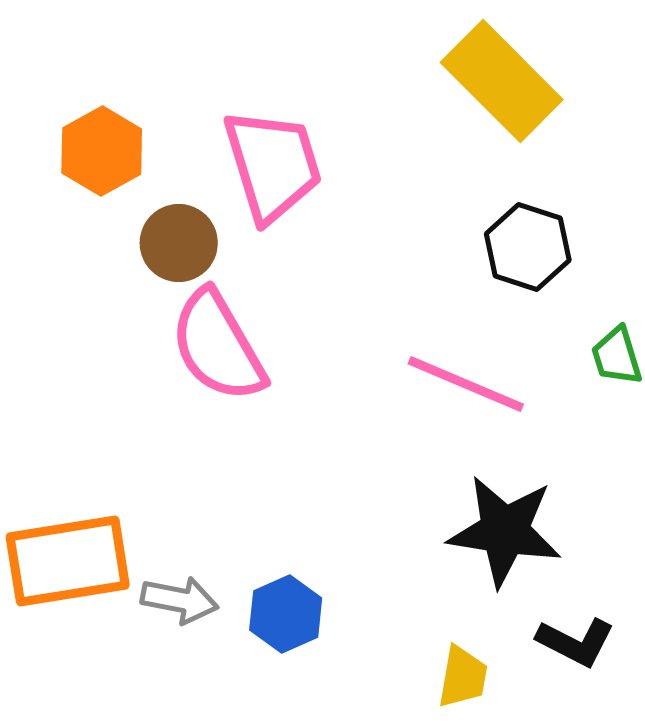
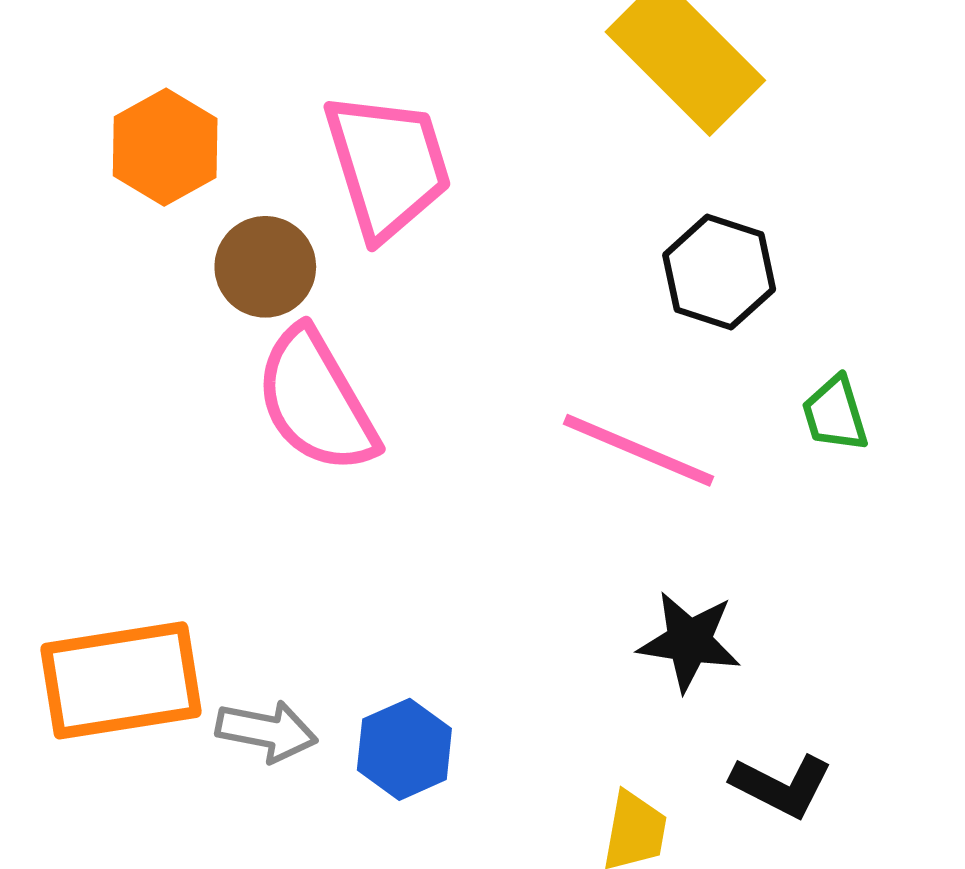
black star: (505, 531) -> (689, 641), size x0.7

